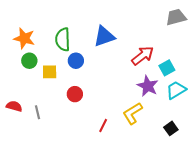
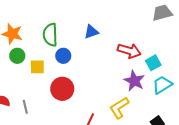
blue triangle: (104, 36) -> (91, 32), size x0.7
red arrow: (143, 56) -> (129, 51), turned 55
red circle: (75, 94) -> (62, 89), size x1.5

